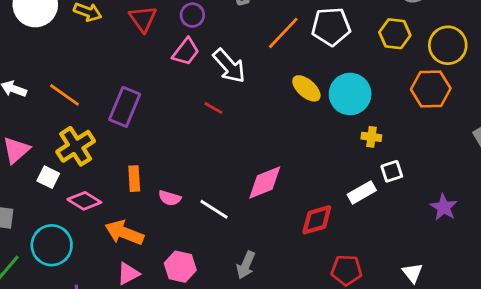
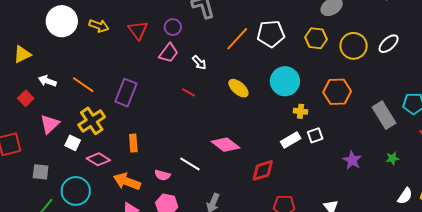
white arrow: (229, 66) -> (199, 63), size x0.6
yellow ellipse: (306, 88) -> (238, 88), moved
orange hexagon: (431, 89) -> (337, 92), moved
pink diamond: (265, 183) -> (226, 145), turned 60
white rectangle: (362, 192) -> (291, 140), moved
pink semicircle: (170, 198) -> (162, 175), moved

